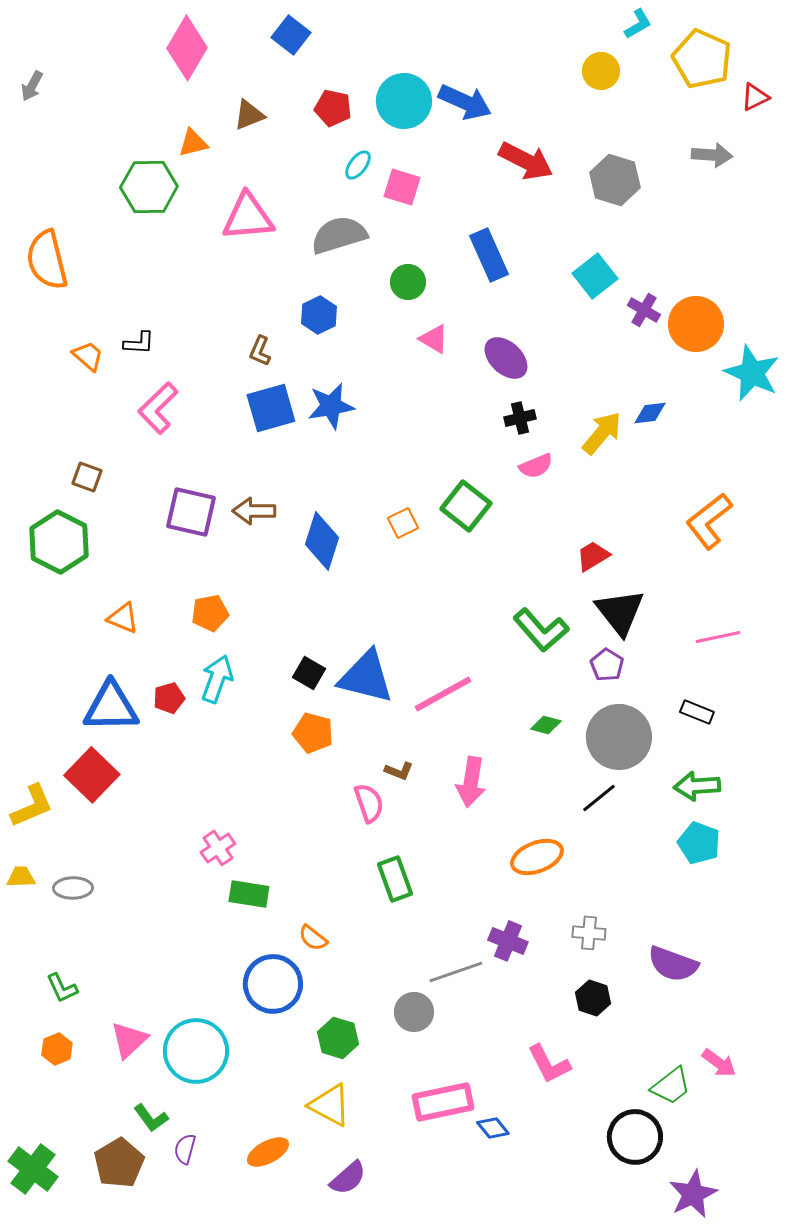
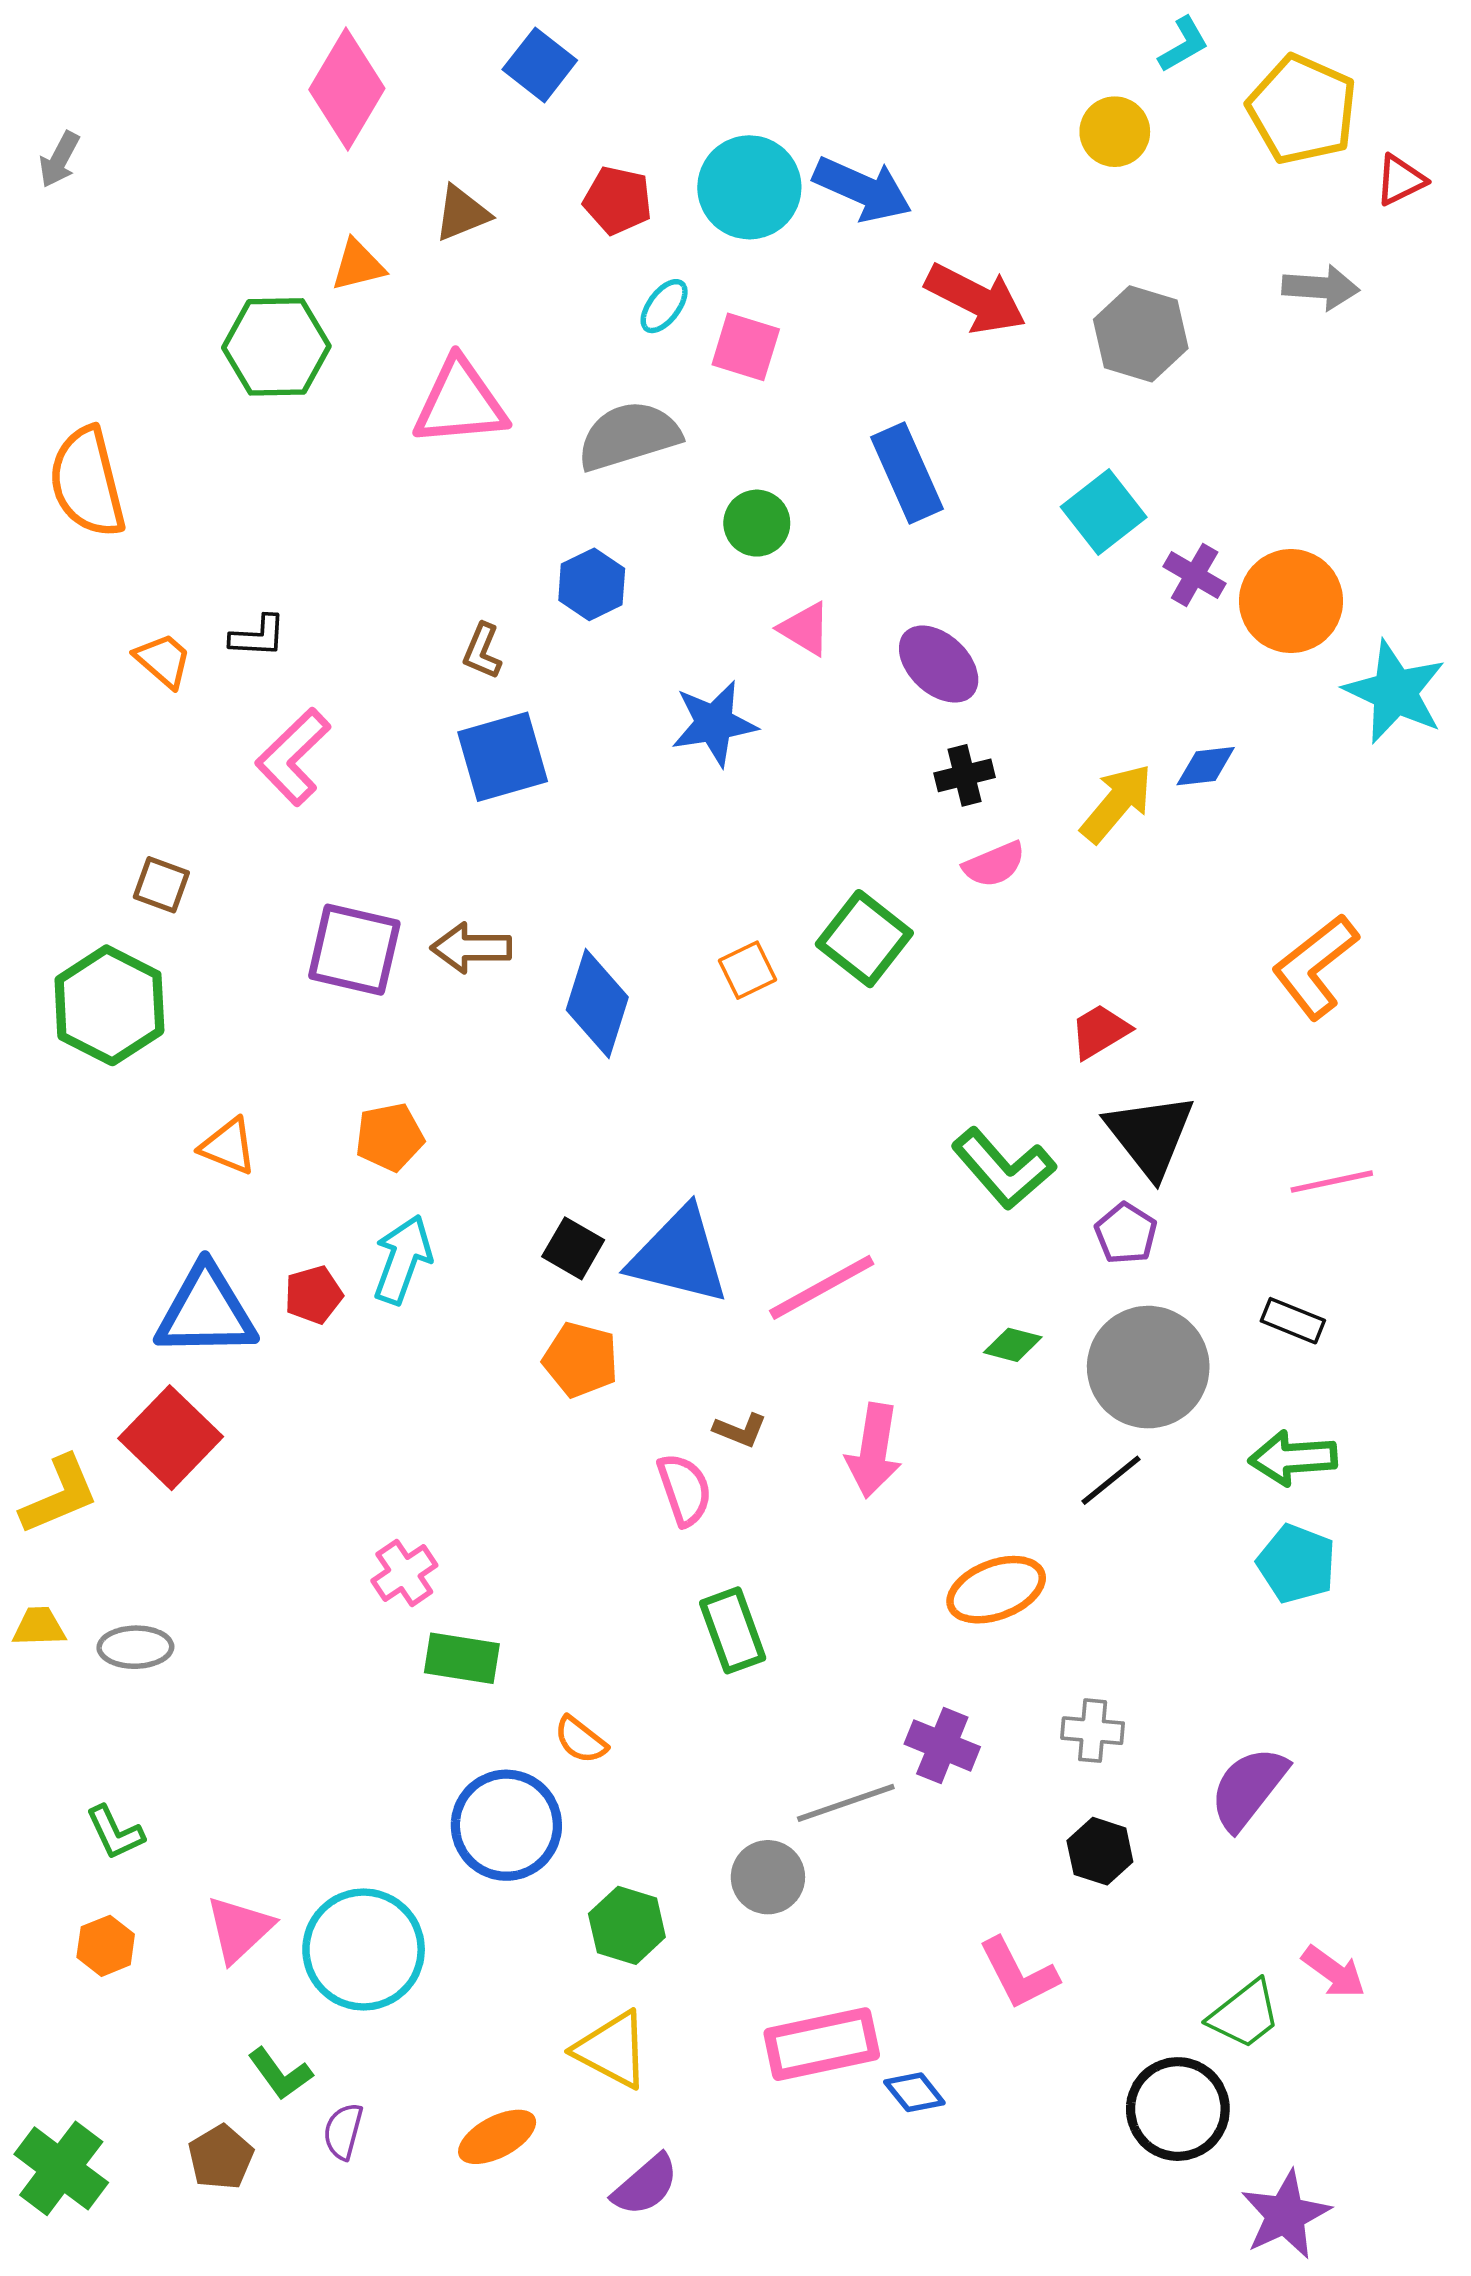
blue star: (331, 406) -> (714, 723), moved
purple semicircle: (673, 964) -> (1248, 1788), turned 108
brown pentagon: (119, 1163) -> (221, 2157), size x0.7

